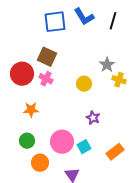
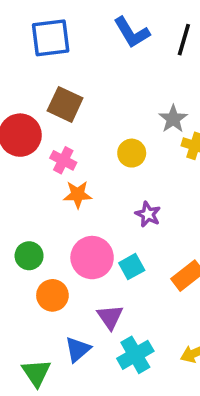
blue square: (55, 22) -> (51, 38), moved
pink cross: (46, 79) -> (63, 160), moved
orange star: (31, 110) -> (78, 195), moved

